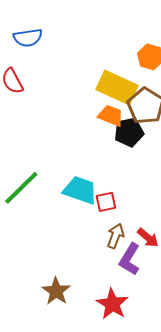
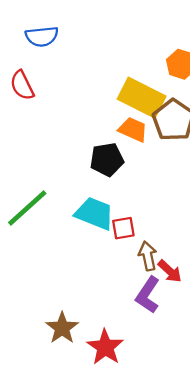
black pentagon: (129, 132) -> (107, 159), moved
brown arrow: (115, 236) -> (148, 256), moved, turned -35
red star: (112, 304) -> (105, 347), moved

